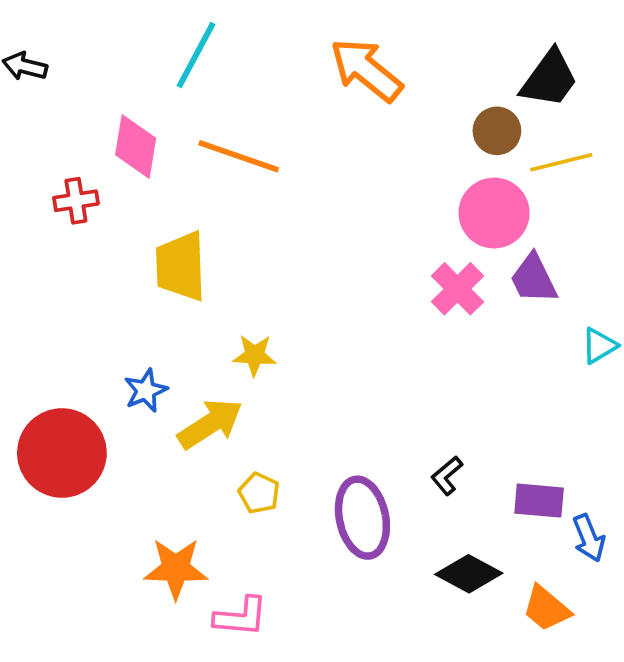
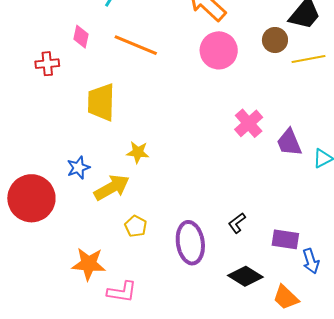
pink diamond: (136, 147) -> (81, 37), size x0.7
pink circle: (494, 213) -> (219, 50), moved
purple trapezoid: (534, 279) -> (289, 142), moved

